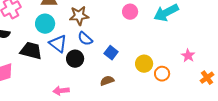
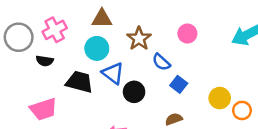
pink circle: (130, 12) -> (187, 34), moved
brown star: (79, 16) -> (139, 38), turned -30
blue semicircle: (85, 39) -> (161, 62), moved

